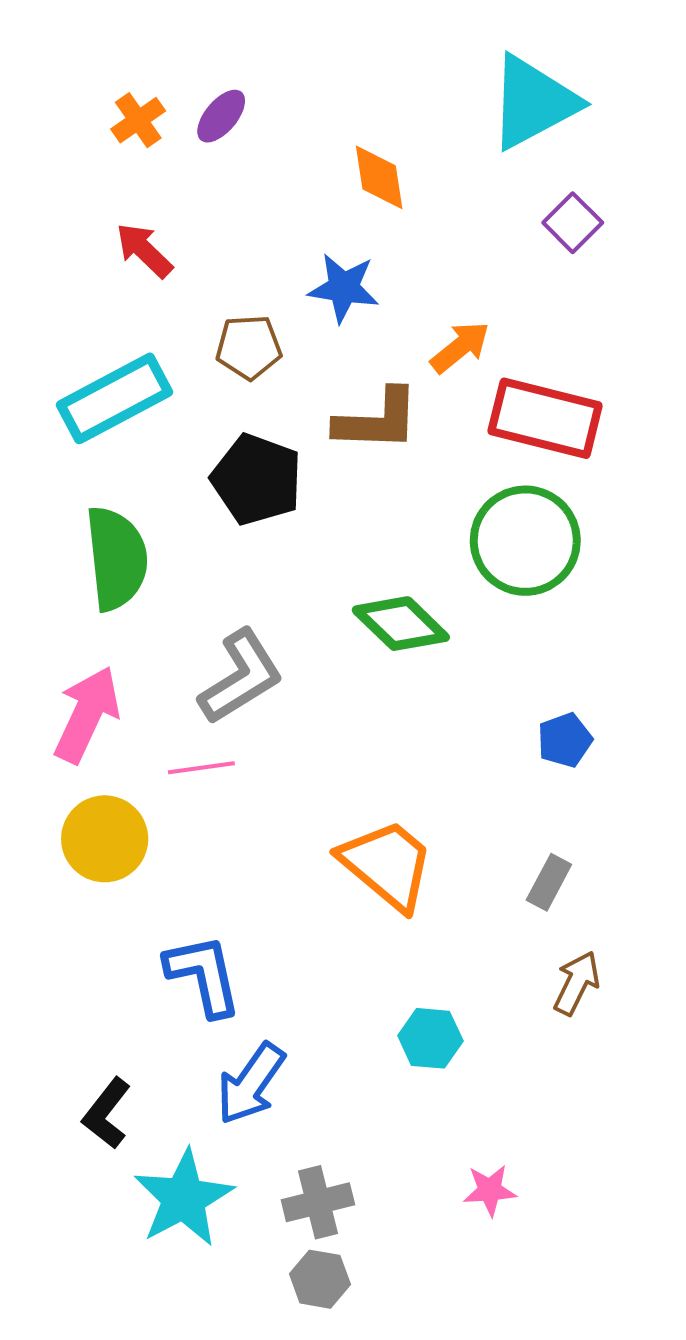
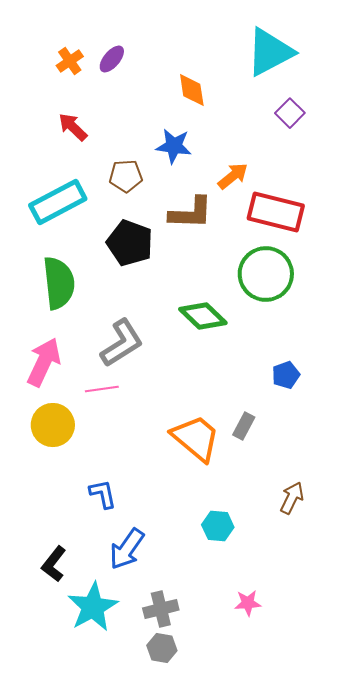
gray rectangle: (549, 882) -> (244, 426), moved
blue L-shape: (203, 975) -> (103, 494), size x0.7

